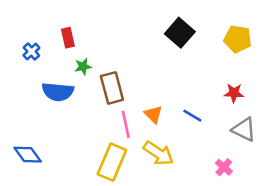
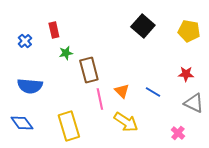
blue semicircle: (58, 92) -> (30, 86), moved
yellow rectangle: (112, 162) -> (69, 126), moved, turned -40

